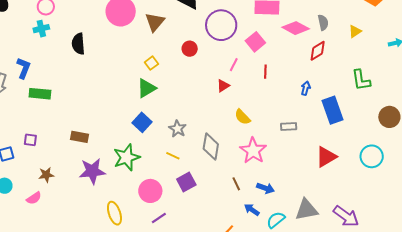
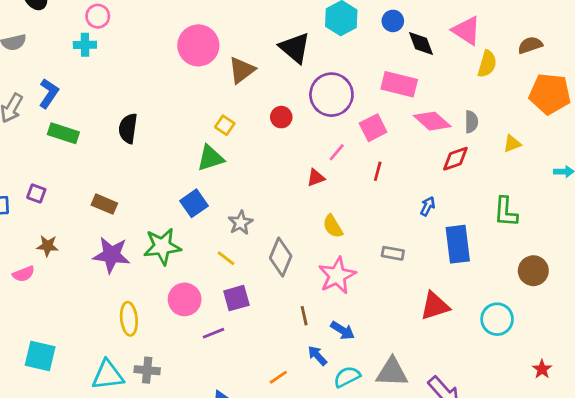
black semicircle: (78, 44) -> (128, 128), moved
yellow square: (151, 63) -> (225, 125), turned -32
purple line: (159, 218) -> (214, 333), moved

